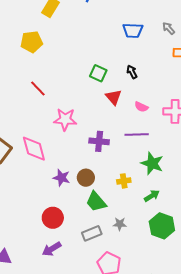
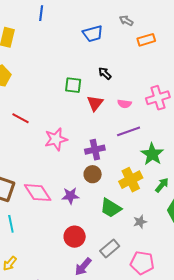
red triangle: (114, 97) -> (95, 103), turned 36
pink diamond: (34, 149) -> (38, 193), moved
green star: (152, 163) -> (152, 154), turned 30
brown circle: (86, 178) -> (93, 174), moved
yellow cross: (124, 181) -> (131, 180), size x1.6
gray rectangle: (92, 233) -> (110, 249), moved

